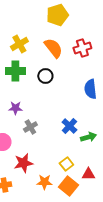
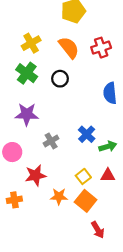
green cross: (15, 71) -> (27, 73), turned 36
purple star: (15, 108) -> (27, 114), size x1.5
gray cross: (30, 127) -> (51, 141), moved
red triangle: (88, 174) -> (108, 175), moved

